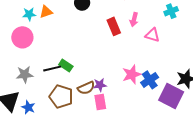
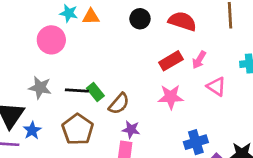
red rectangle: (114, 26) -> (171, 61), turned 66
pink star: (132, 74) -> (171, 97), moved
brown semicircle: (86, 88) -> (119, 104), moved, turned -42

